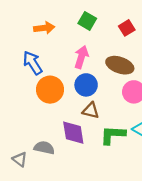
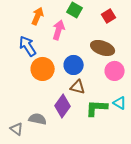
orange arrow: (44, 28) -> (38, 16), turned -60
pink arrow: (81, 57) -> (59, 30), moved
purple diamond: (73, 133) -> (63, 106), turned 45

